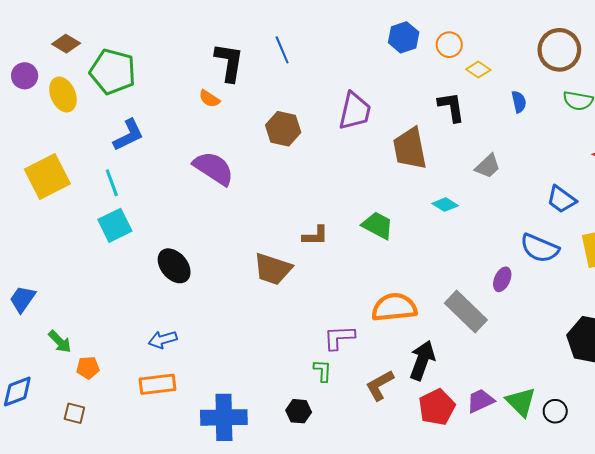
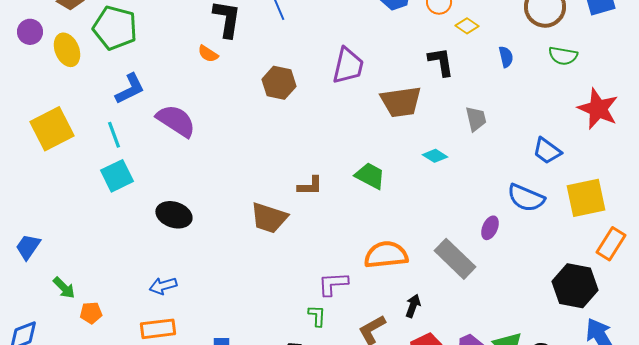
brown trapezoid: (410, 148) -> (401, 102), turned -87
gray trapezoid: (488, 166) -> (476, 119), turned -60
purple semicircle: (214, 168) -> (176, 121), moved
black ellipse: (174, 266) -> (174, 215), turned -32
black arrow: (422, 360) -> (413, 306), size x0.6

